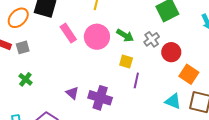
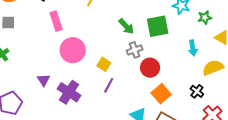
green arrow: (125, 35) -> (126, 26), moved
pink circle: (97, 37) -> (73, 50), moved

